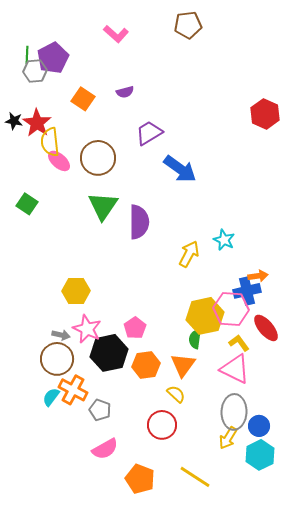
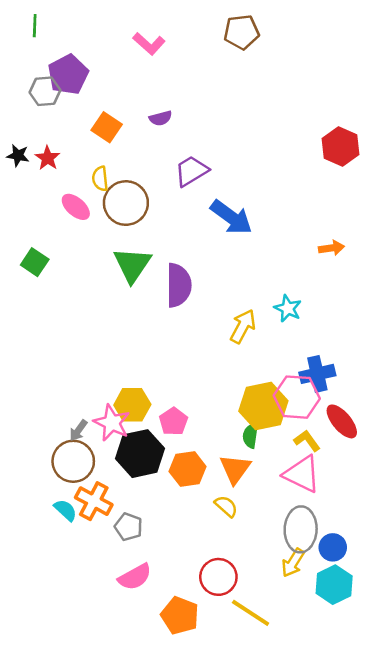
green line: (27, 55) -> (35, 26), moved
red star: (37, 123) -> (48, 158), size x0.7
yellow semicircle: (50, 142) -> (100, 179), moved, size x0.7
orange arrow: (258, 276) -> (331, 248), moved
yellow hexagon: (76, 291) -> (132, 405), moved
gray arrow: (61, 335) -> (78, 430), turned 114
cyan semicircle: (51, 397) -> (66, 510), turned 96
red circle: (162, 425) -> (218, 577), moved

